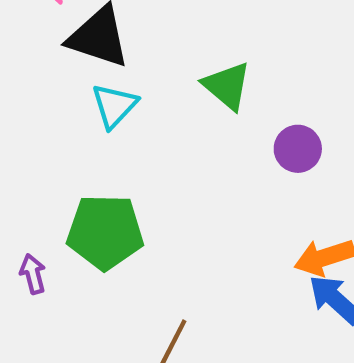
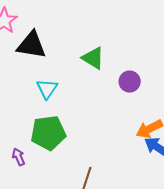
cyan triangle: (114, 106) -> (47, 89), moved

